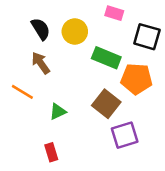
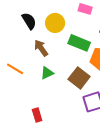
brown arrow: (41, 63) -> (41, 48), moved
green triangle: (58, 112) -> (47, 73), moved

